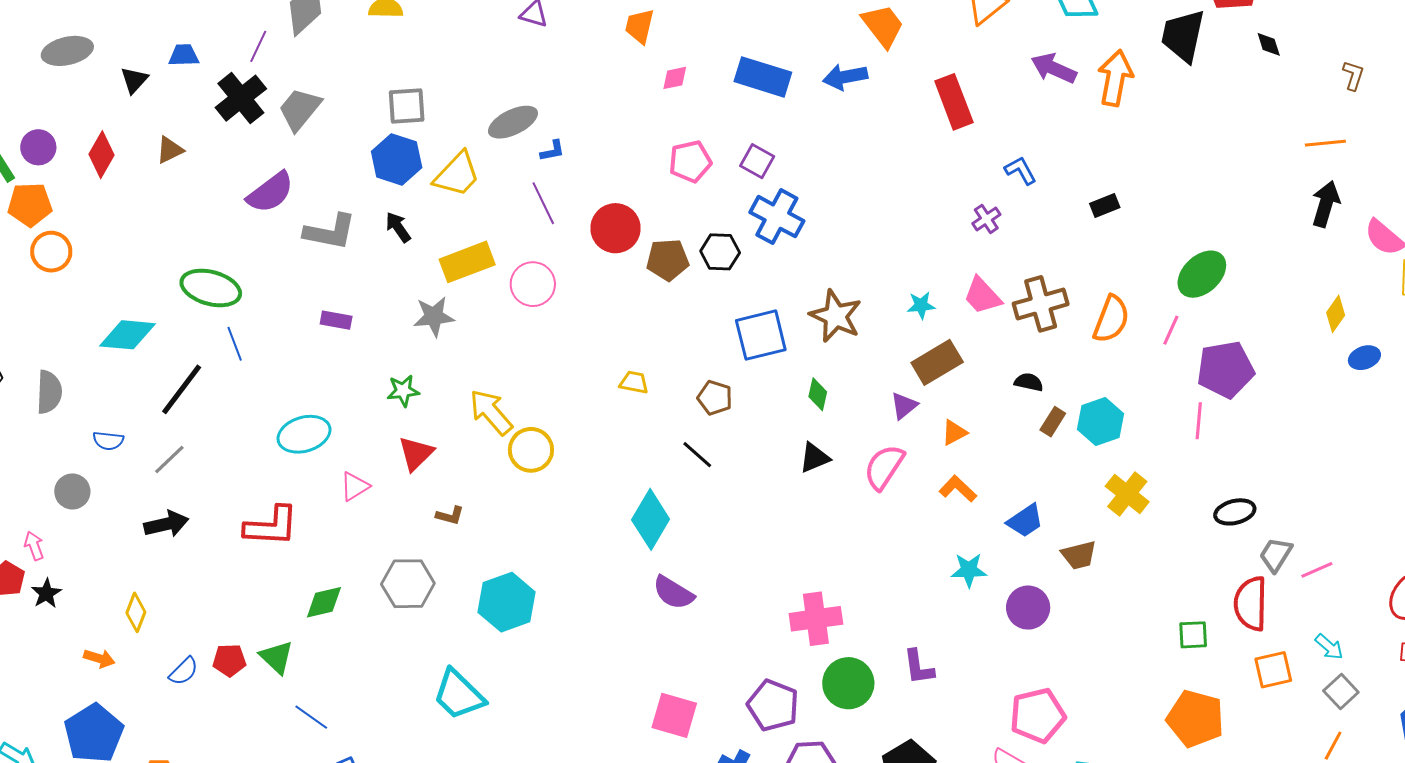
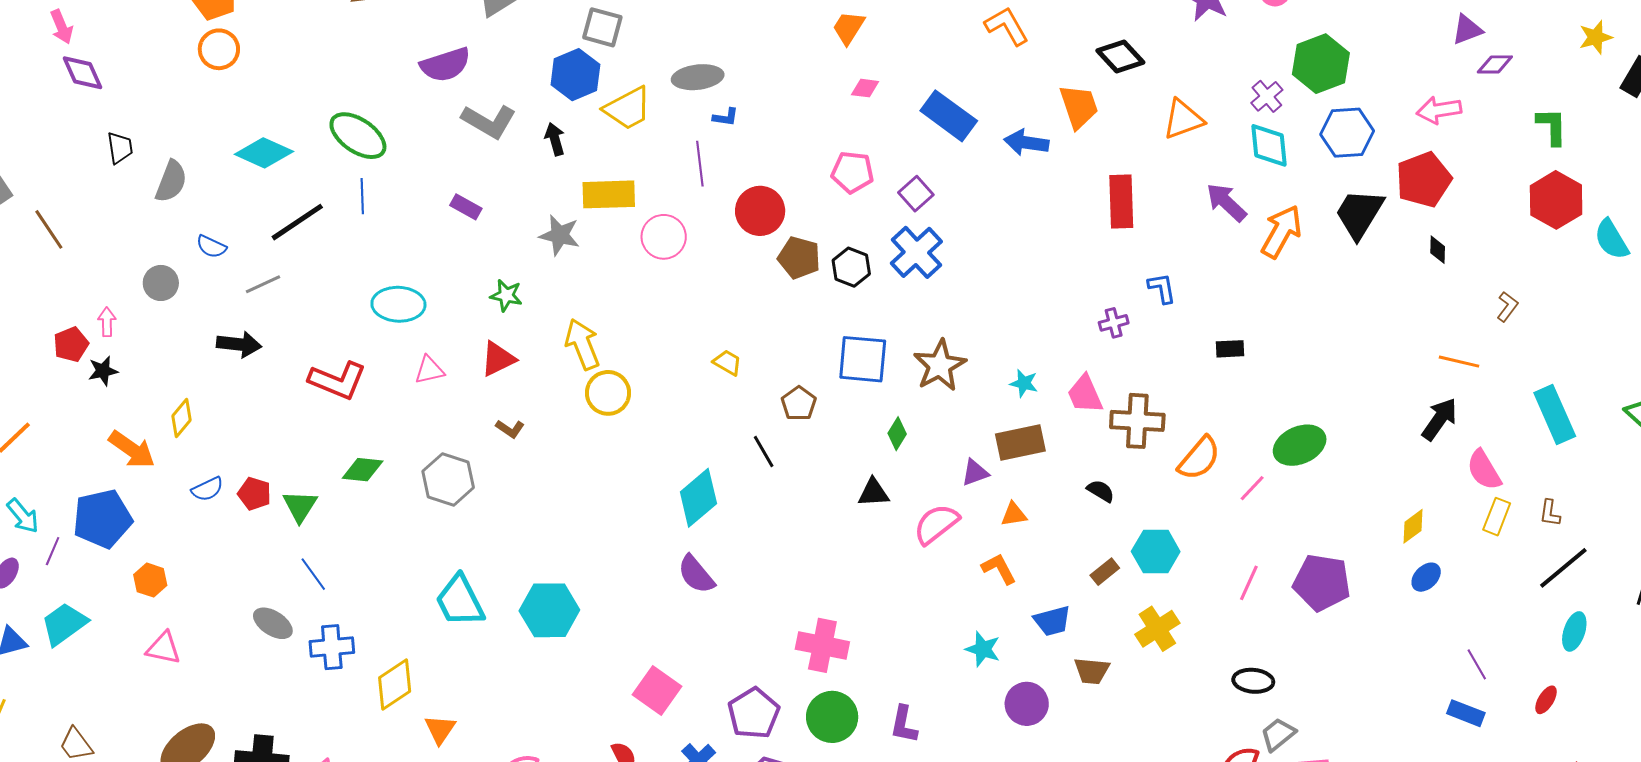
blue ellipse: (1364, 358) -> (1426, 577), turned -44
purple pentagon: (1225, 369) -> (1322, 582), moved
brown rectangle: (1053, 422) -> (1105, 572), moved
cyan hexagon: (507, 602) -> (549, 610), moved
orange arrow: (99, 658) -> (132, 449), size x1.6

